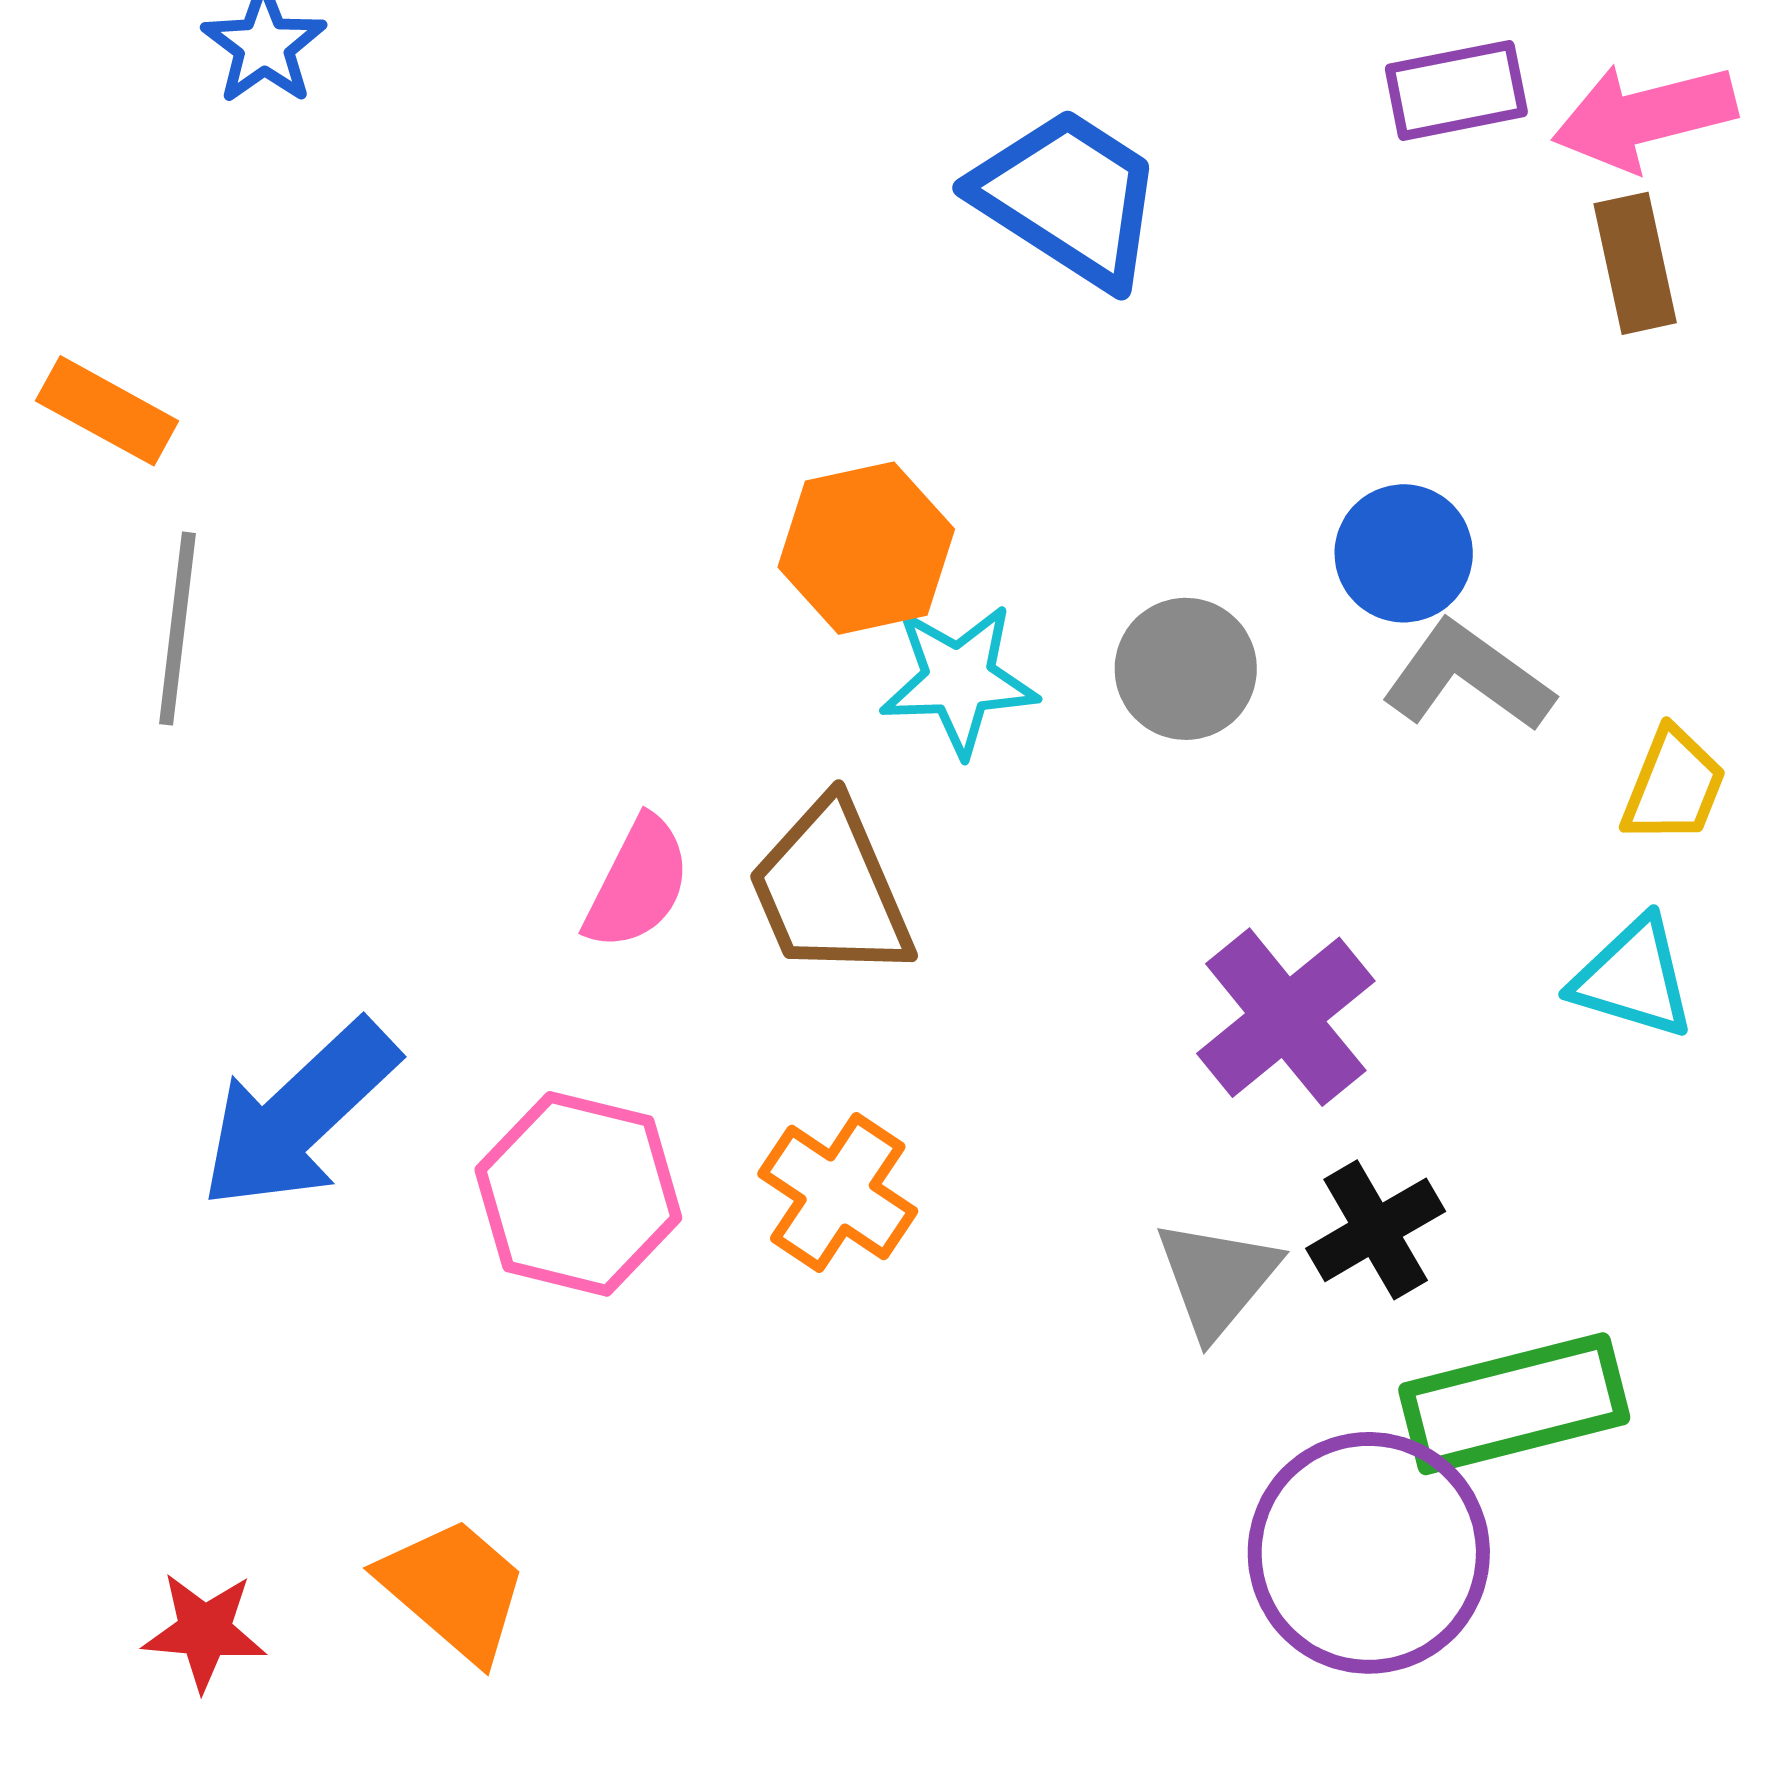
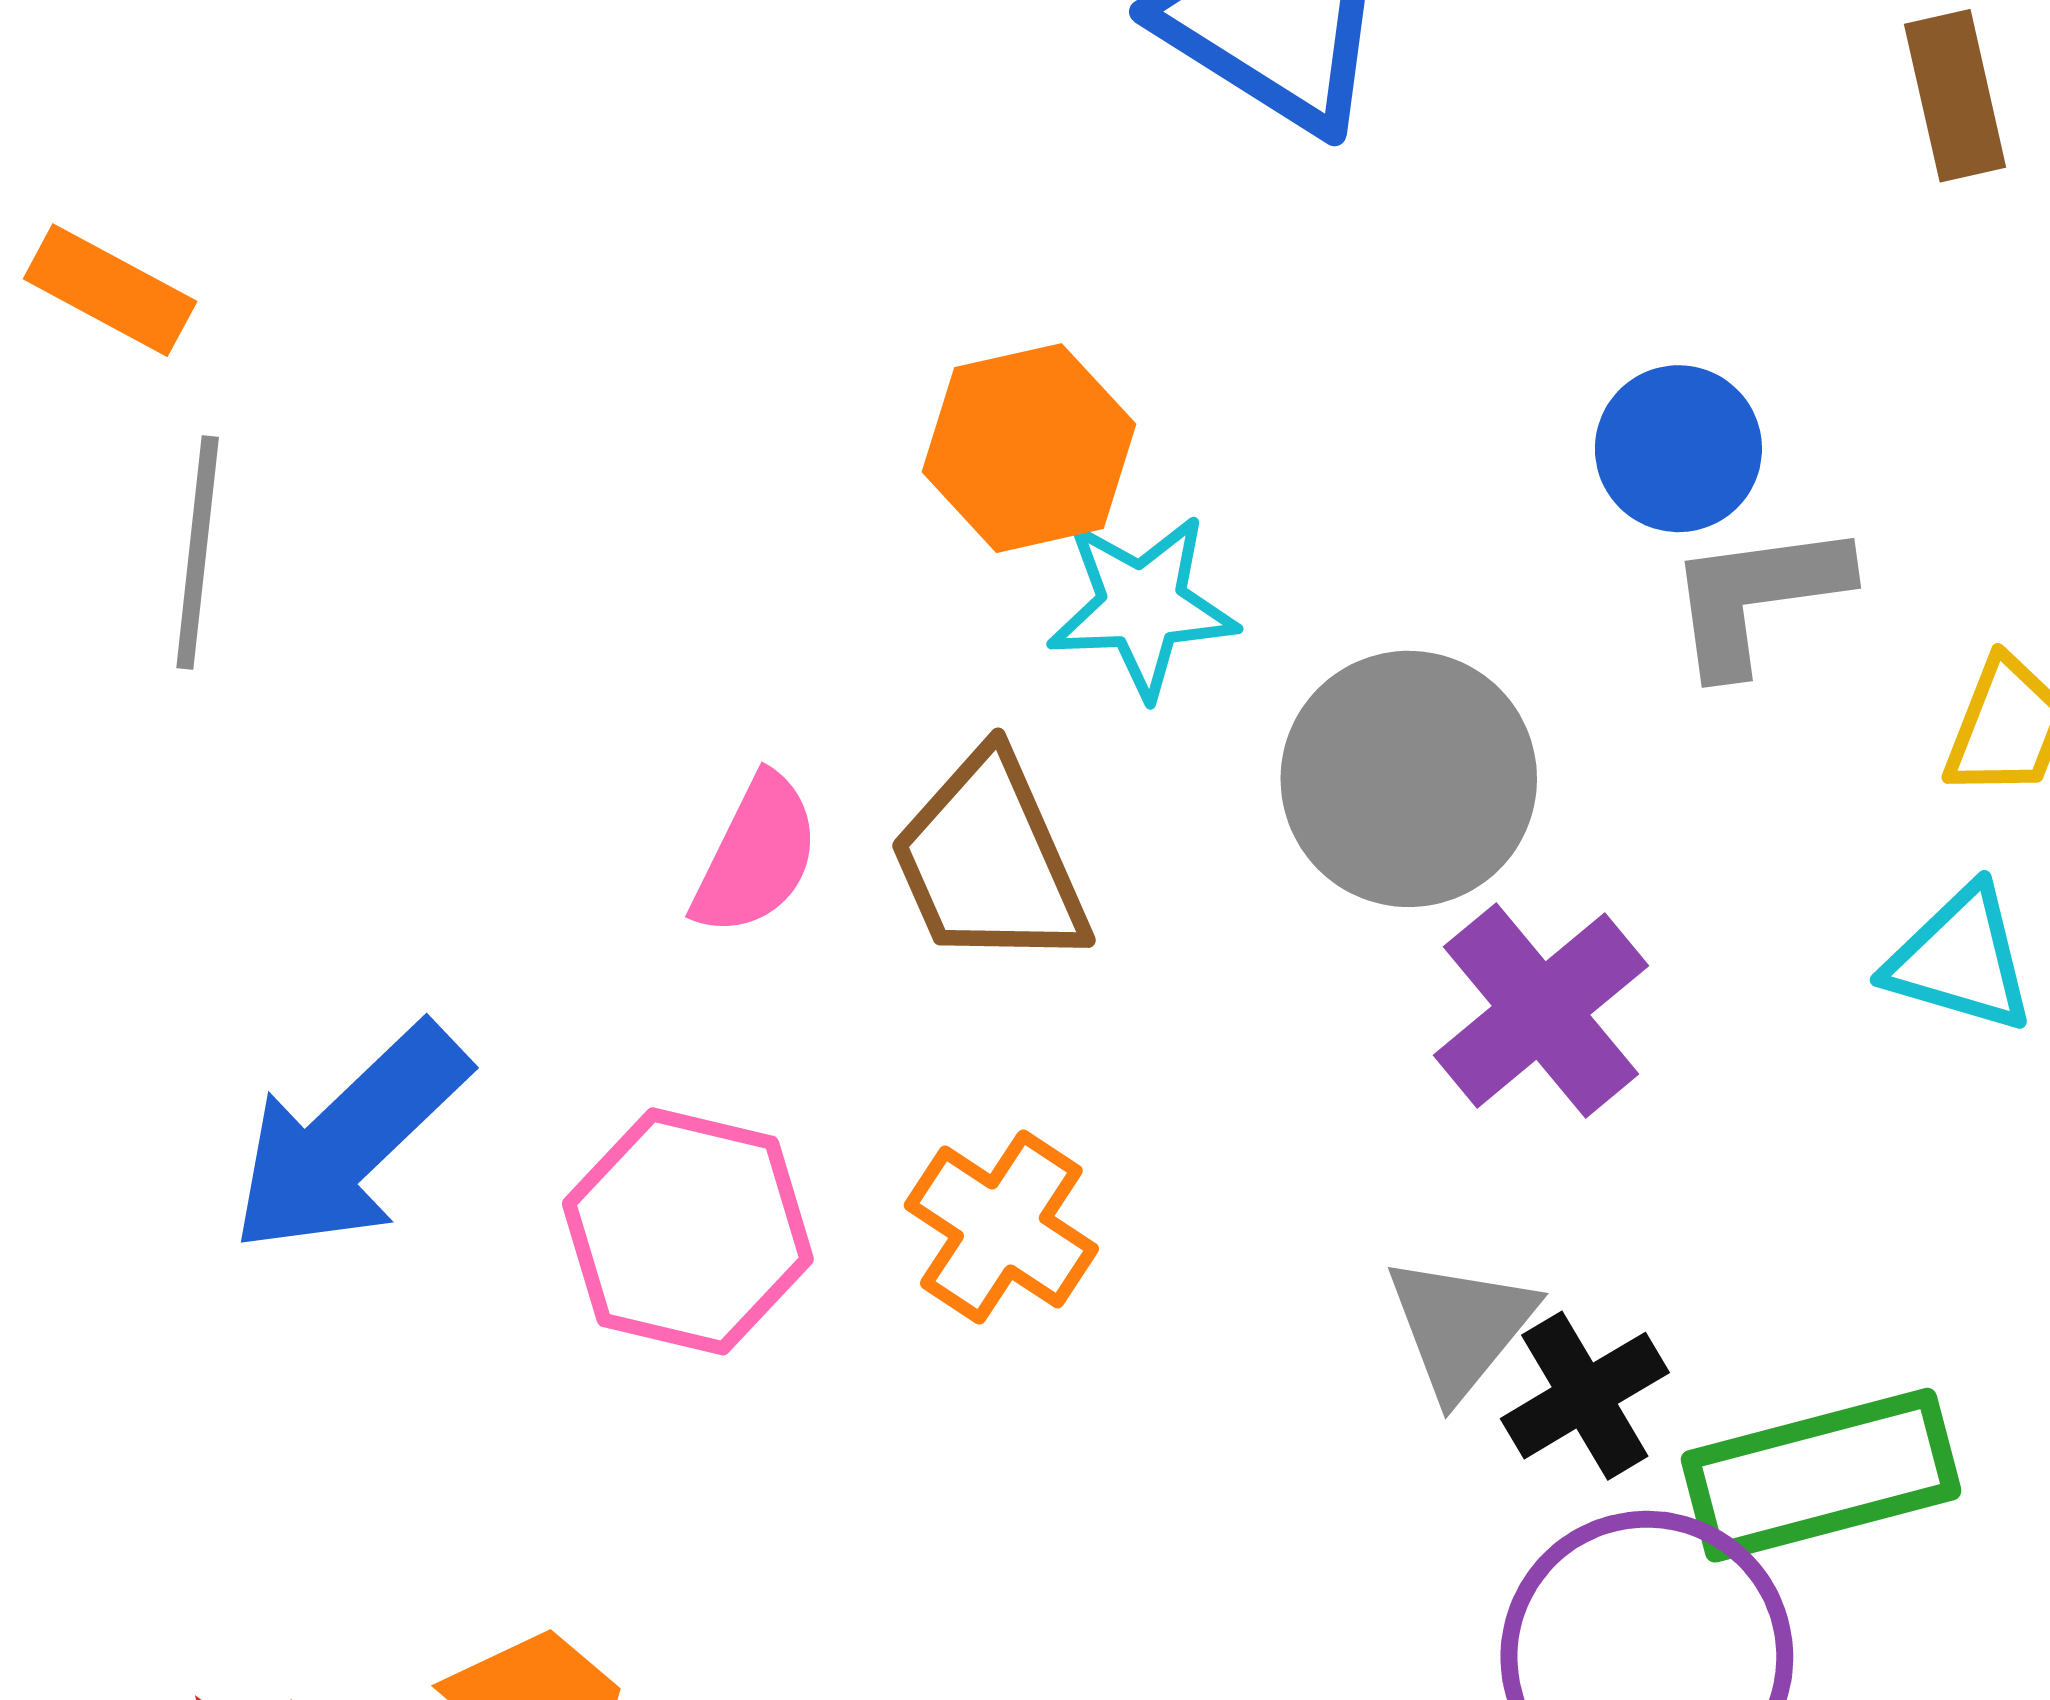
gray circle: (1186, 669) -> (1409, 779), moved, size x1.5
gray L-shape: (1468, 677) -> (1757, 597), turned -43
black cross: (1376, 1230) -> (1585, 1396), moved

